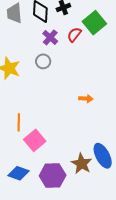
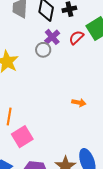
gray circle: (43, 61) -> (43, 50), moved

